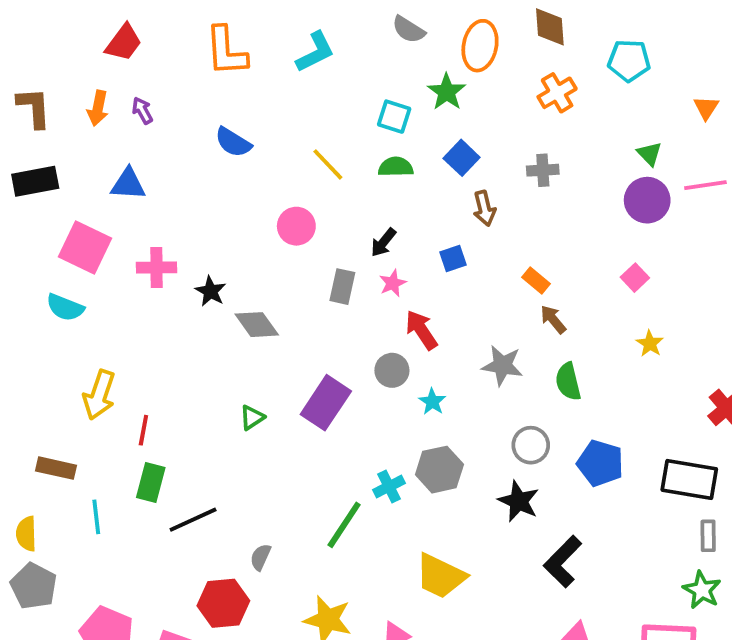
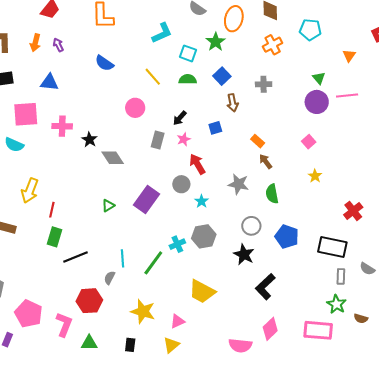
cyan L-shape: (315, 52) -> (162, 33), moved
pink square: (85, 248) -> (26, 114), turned -32
cyan line: (96, 517) -> (123, 258), moved

